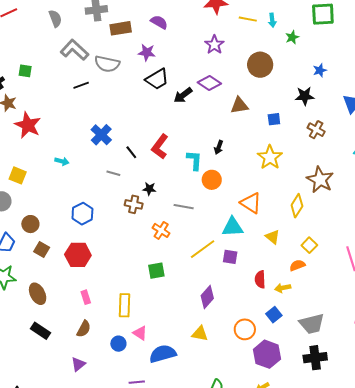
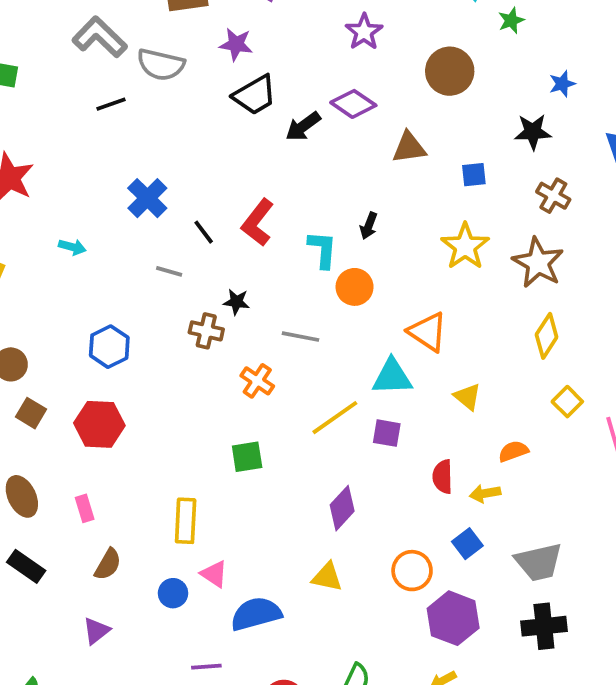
brown star: (320, 180) -> (538, 263), moved
yellow diamond: (297, 206) -> (547, 336), moved
yellow square: (309, 245) -> (567, 402), moved
pink rectangle: (86, 297) -> (85, 508), moved

